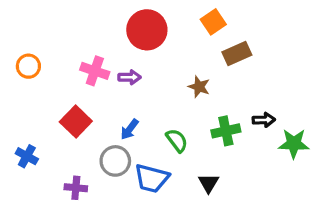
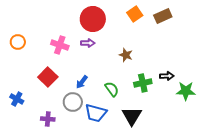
brown rectangle: (237, 54) -> (163, 16), moved
purple arrow: (130, 77) -> (88, 43), moved
black triangle: (208, 183) -> (132, 116), size x1.5

